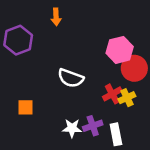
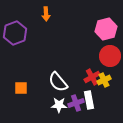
pink hexagon: (120, 50) -> (106, 29), moved
white semicircle: (71, 78) -> (58, 82), moved, turned 30
white rectangle: (116, 134) -> (89, 100), moved

